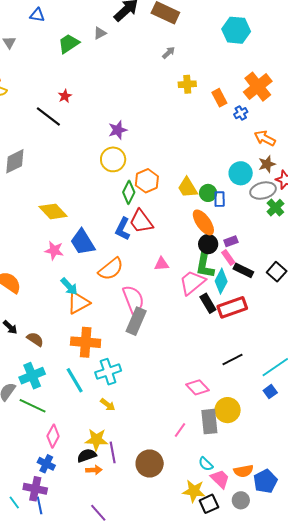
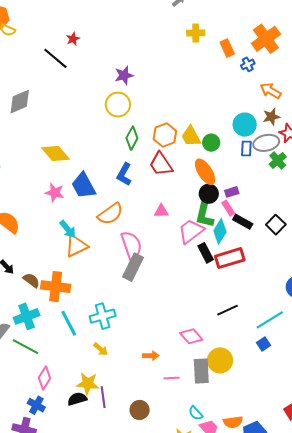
orange hexagon: (147, 181) -> (165, 135), moved
blue rectangle: (220, 199) -> (246, 148), moved
red trapezoid: (141, 221) -> (161, 164), moved
orange cross: (86, 342) -> (56, 287), moved
pink line: (180, 430) -> (172, 378), turned 49
brown circle: (150, 464) -> (140, 410), size x0.7
orange arrow: (94, 470) -> (151, 356), moved

